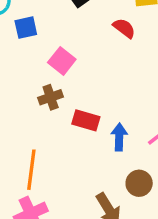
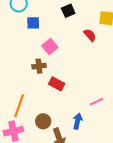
blue arrow: (119, 137) -> (78, 121), moved
brown circle: (139, 183) -> (43, 121), moved

